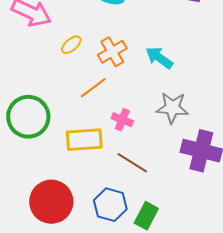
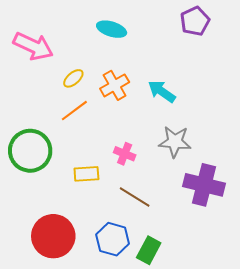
orange line: (93, 88) -> (74, 111), moved
yellow rectangle: (84, 140) -> (86, 174), size x0.7

